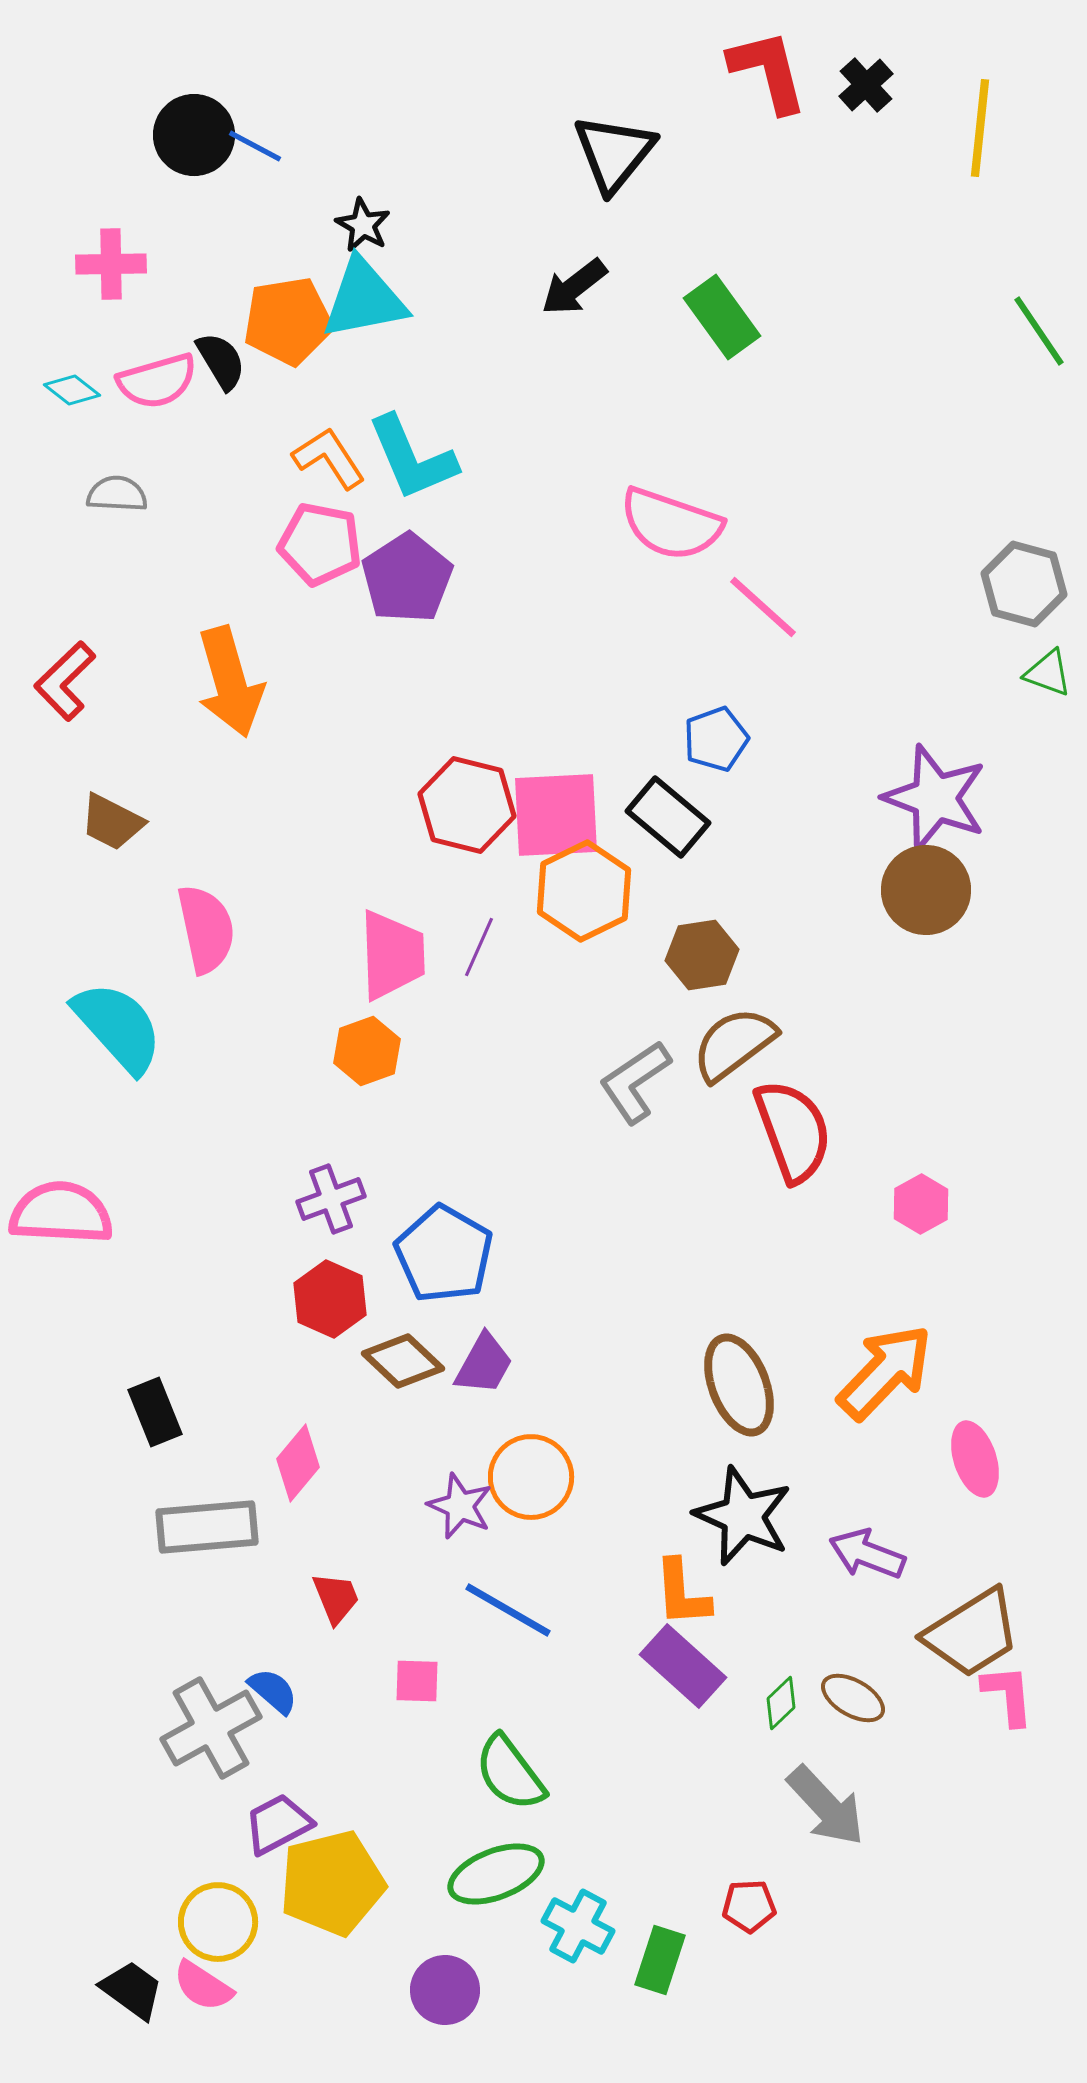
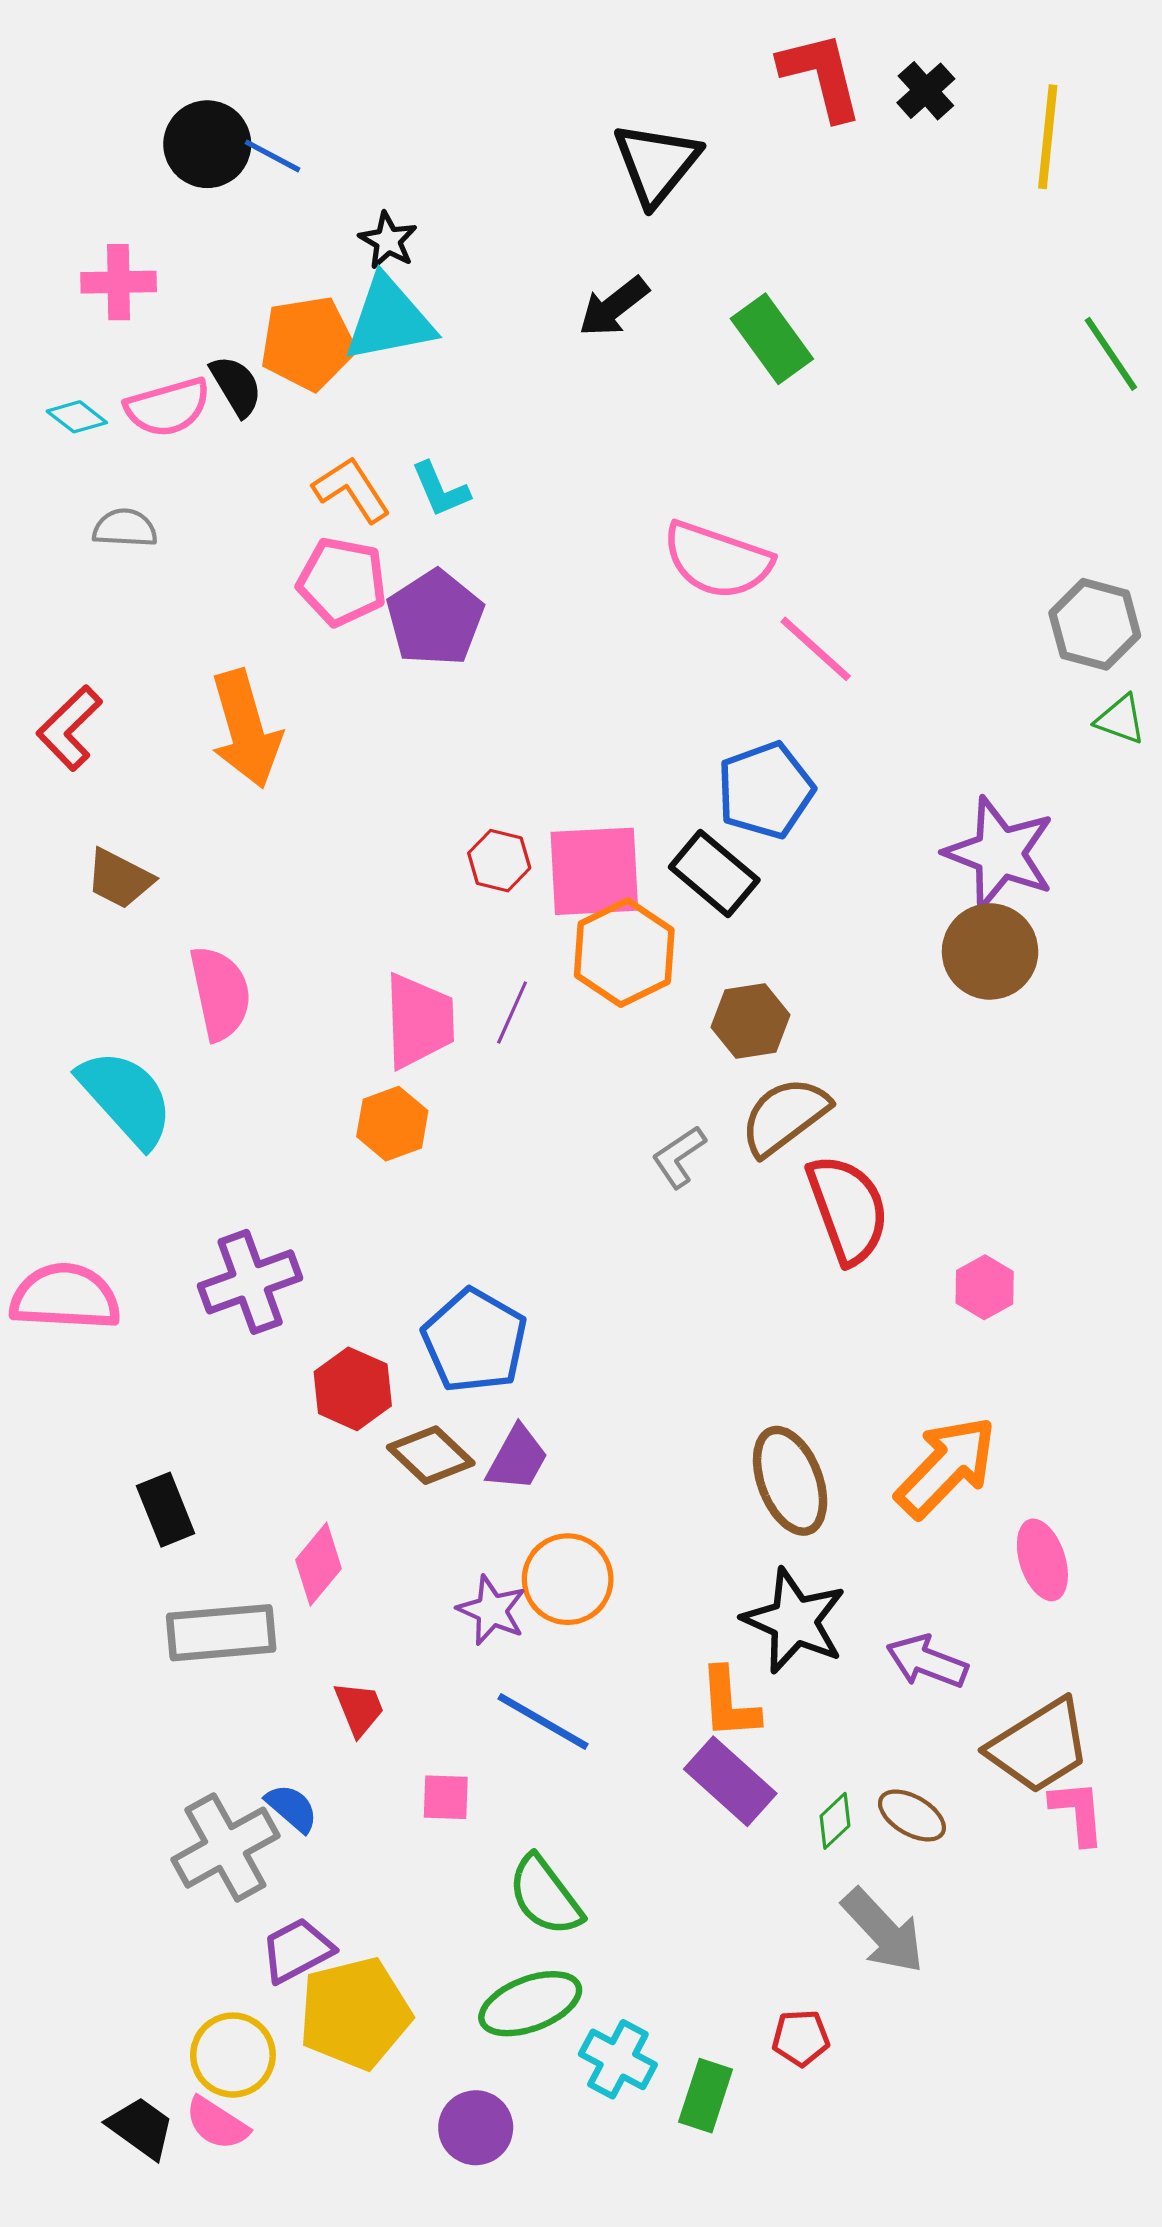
cyan L-shape: (412, 458) -> (440, 490), size x0.6
blue pentagon: (716, 739) -> (765, 790), size x1.4
red hexagon: (467, 805) -> (499, 861), size x0.6
gray L-shape: (635, 1082) -> (679, 1157), size x0.7
purple cross: (331, 1199) -> (250, 1282), moved, size x1.4

